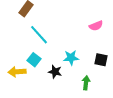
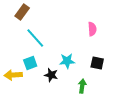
pink semicircle: (96, 26) -> (92, 29), turned -72
cyan square: (34, 60) -> (30, 63), turned 32

